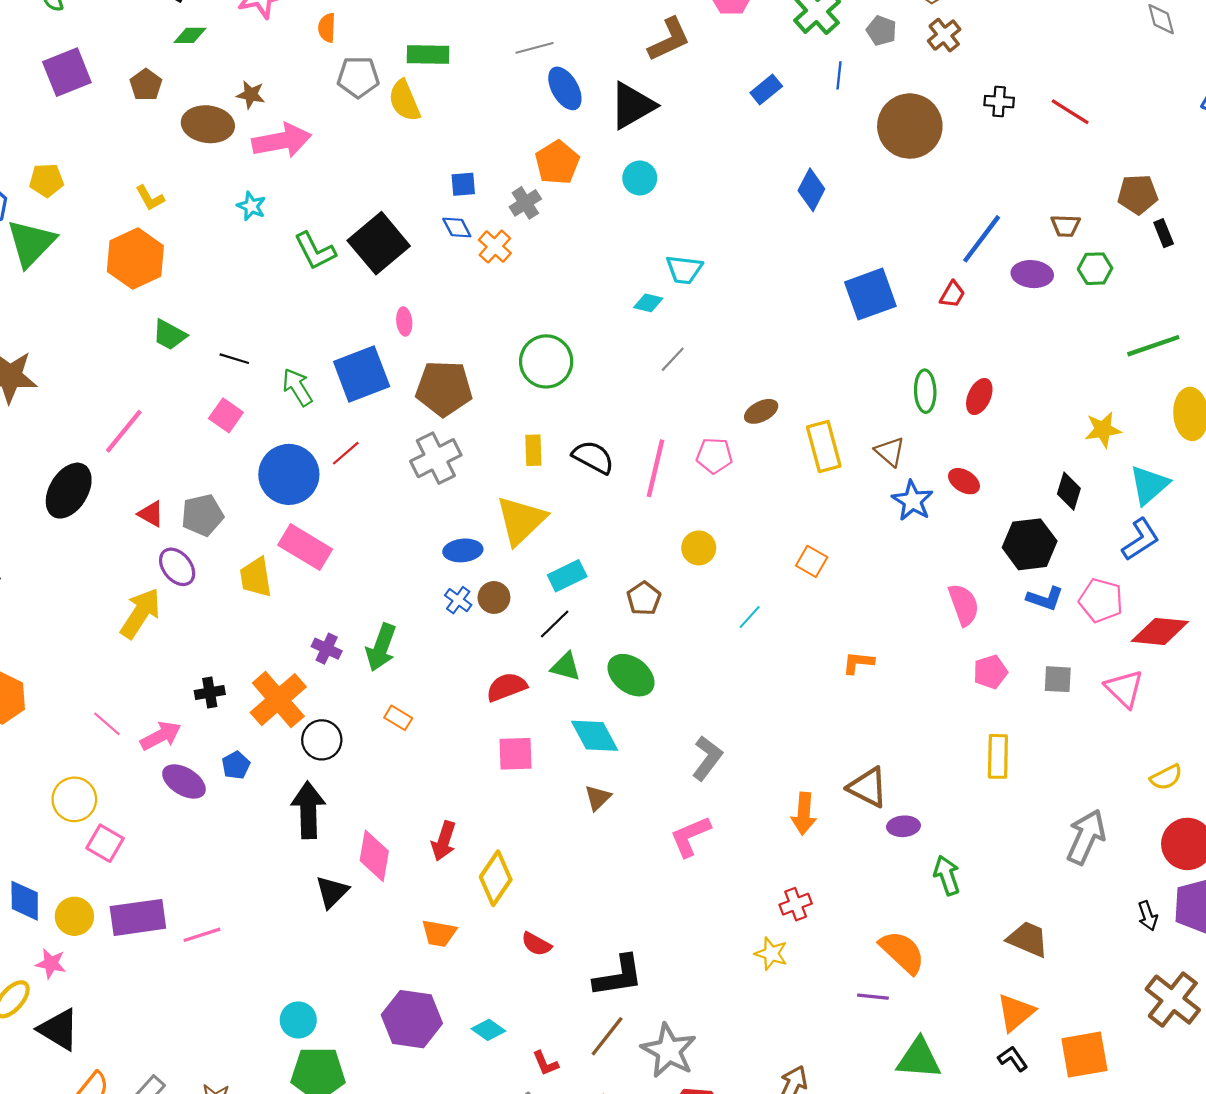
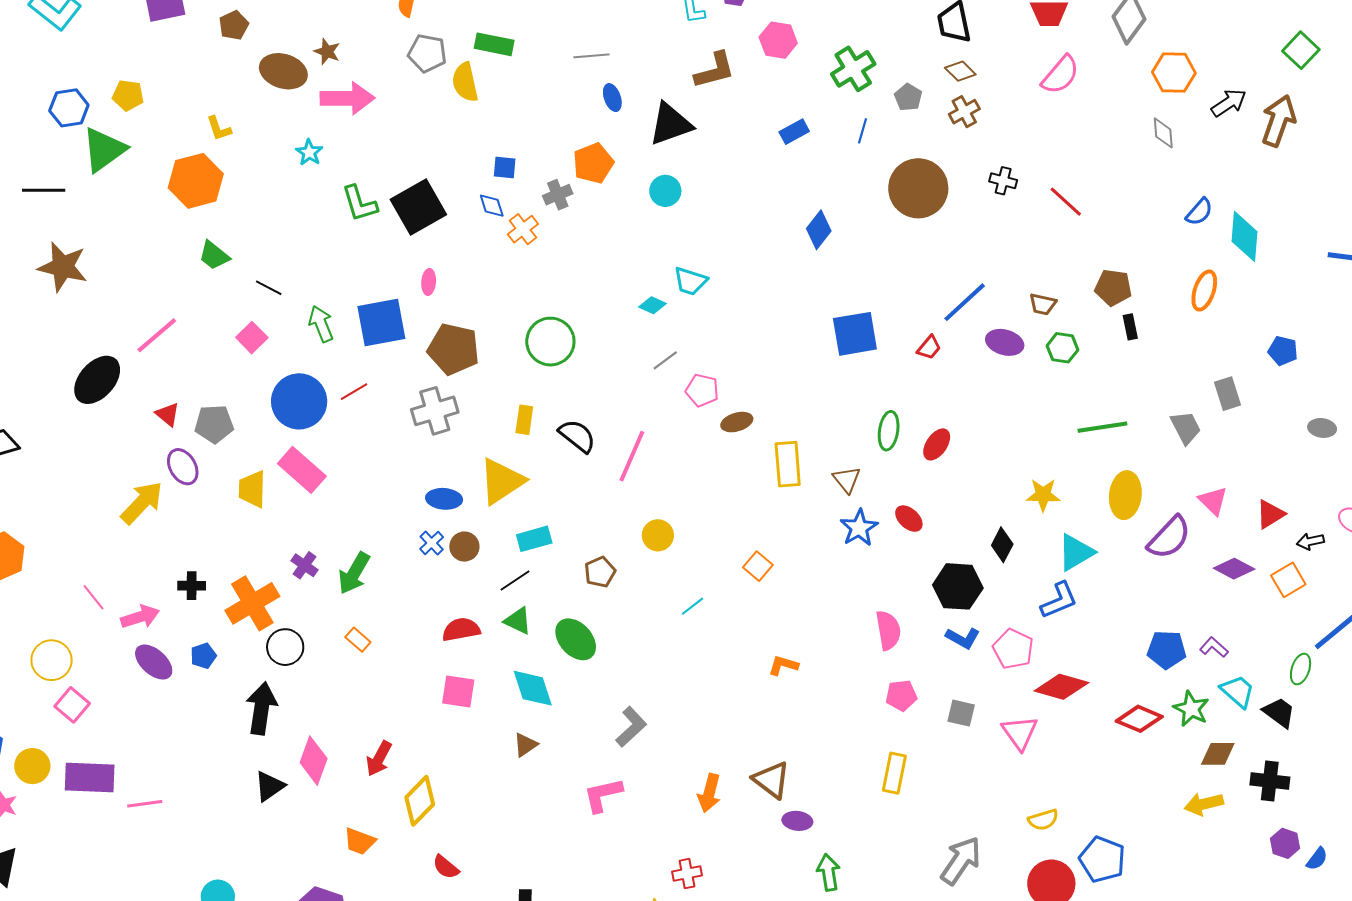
blue ellipse: (565, 88) -> (612, 98), size x0.7
pink pentagon: (714, 456) -> (702, 390), moved

